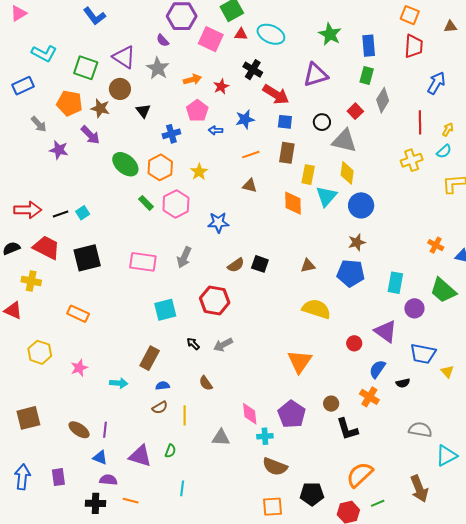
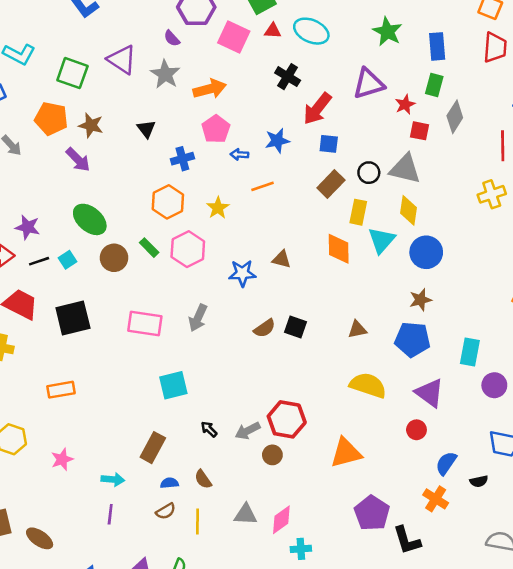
orange arrow: (192, 79) -> (210, 89), size x1.4
red star: (221, 87) -> (405, 104), moved
brown circle: (120, 89) -> (114, 258), moved
red arrow: (276, 94) -> (317, 109), turned 96
red square: (355, 111) -> (419, 131), turned -35
black circle: (322, 122) -> (369, 173), moved
purple star: (59, 150) -> (28, 227), moved
brown rectangle: (287, 153) -> (331, 184), turned 35
orange line: (251, 155) -> (263, 186), moved
green ellipse: (125, 164) -> (90, 219), moved
brown triangle: (250, 186) -> (282, 259), moved
red hexagon: (215, 300) -> (287, 419), moved
orange rectangle: (78, 314) -> (61, 390), turned -35
purple triangle: (386, 331) -> (430, 393), moved
orange triangle: (300, 361) -> (346, 453), turned 40
brown semicircle: (206, 383) -> (203, 479), moved
brown circle: (331, 404) -> (272, 455), moved
pink diamond: (250, 414) -> (281, 520), turned 60
purple pentagon: (292, 414) -> (372, 513), moved
brown ellipse: (79, 430) -> (40, 538), moved
purple line: (105, 430) -> (110, 514), moved
gray triangle: (221, 438) -> (245, 514), moved

